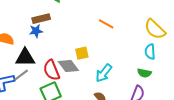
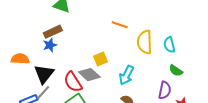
yellow semicircle: (155, 29) -> (145, 42), moved, turned 55
black triangle: (25, 58) -> (44, 74), turned -40
green semicircle: (144, 73) -> (176, 71), moved, turned 32

